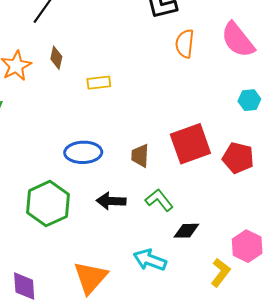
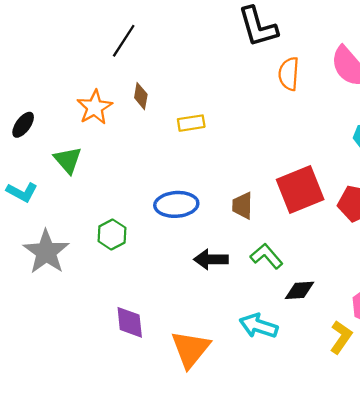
green hexagon: (48, 204) -> (112, 235), moved, size x0.6
purple diamond: (24, 286) -> (130, 322), moved

